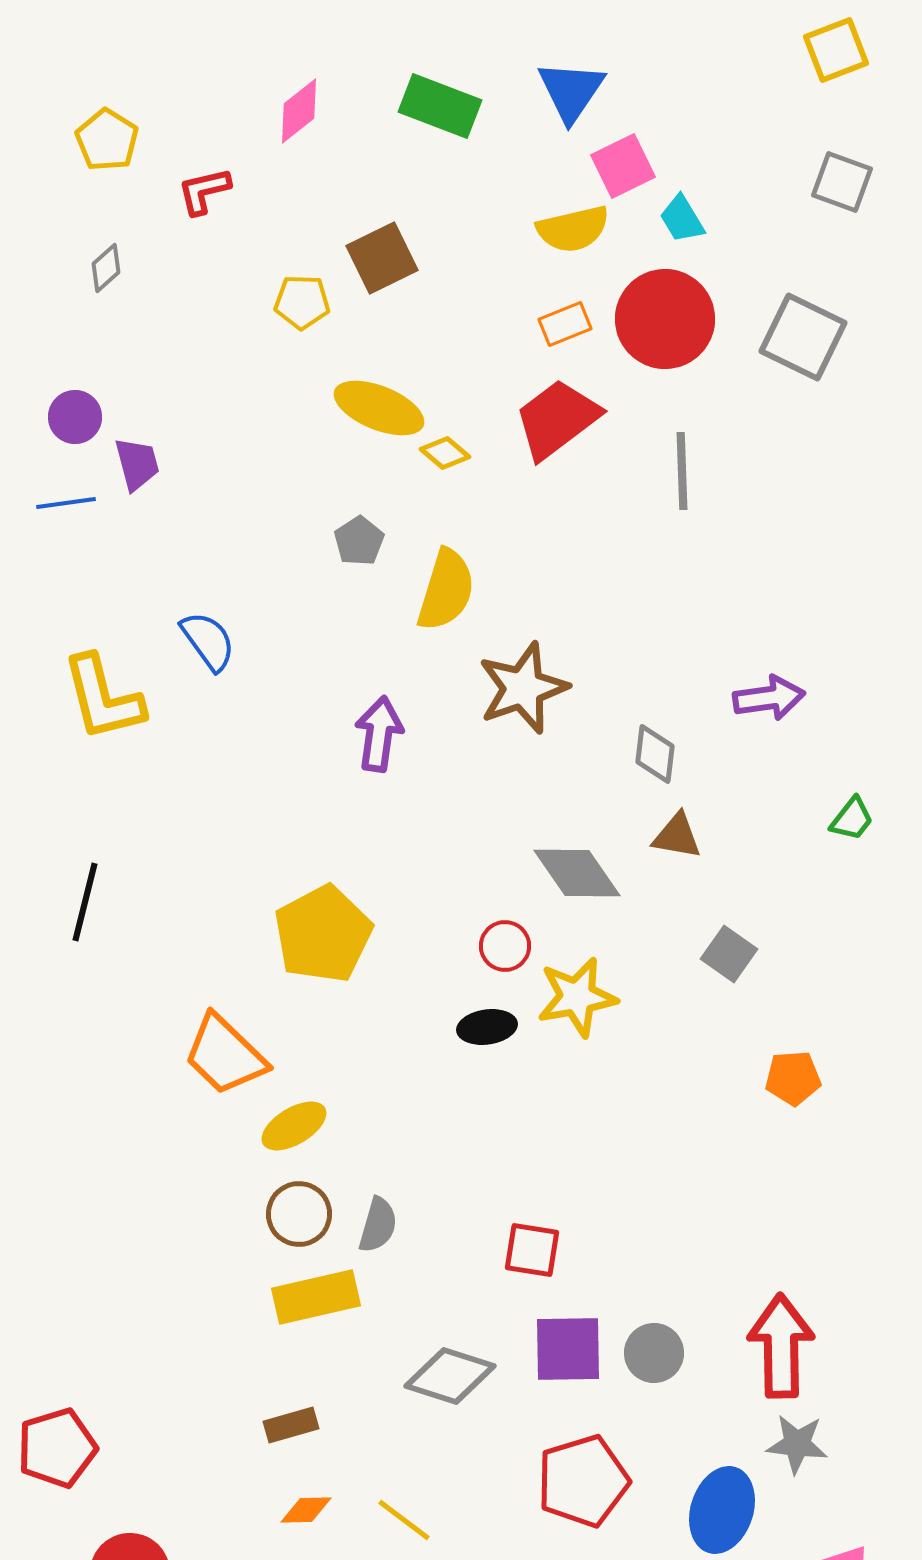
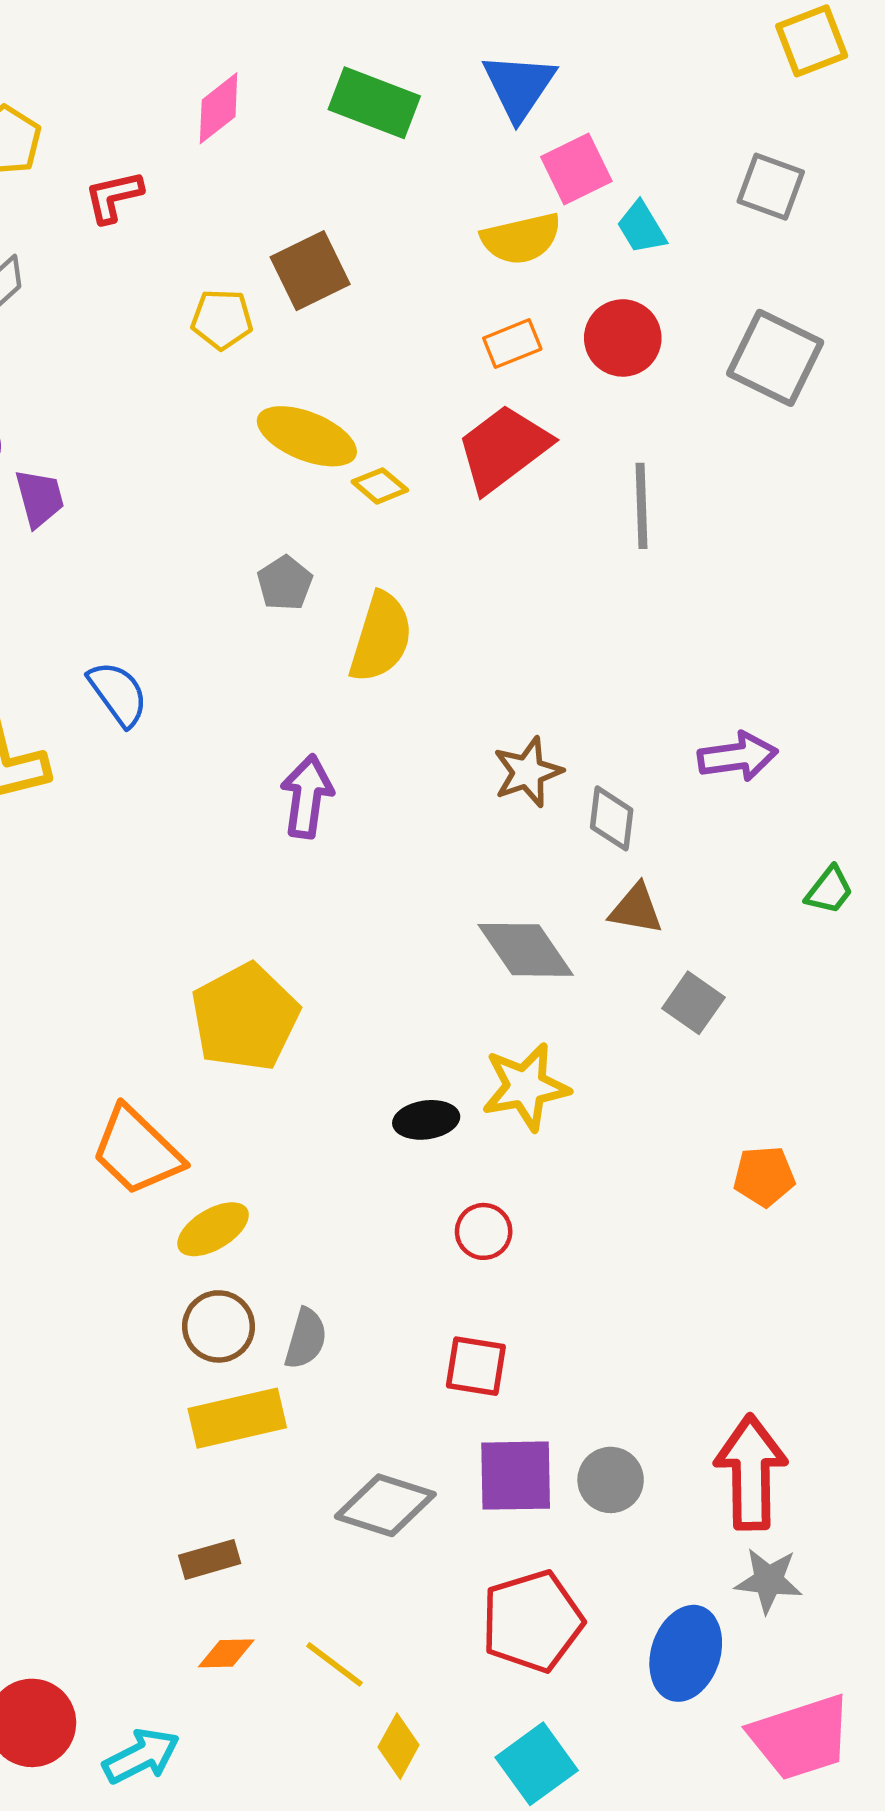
gray square: (842, 182) -> (771, 187), moved
red circle: (665, 319) -> (623, 338), size x0.7
brown star: (523, 688) -> (528, 772), moved, size x0.7
red circle: (505, 946) -> (484, 1231), moved
gray square: (729, 954) -> (693, 1003), moved

